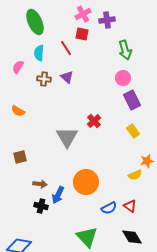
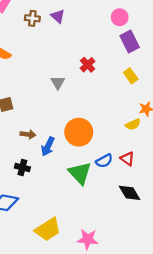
gray triangle: (67, 137) -> (58, 82), size x0.6
black cross: (41, 206) -> (22, 167), moved
green triangle: (87, 237) -> (80, 173), moved

